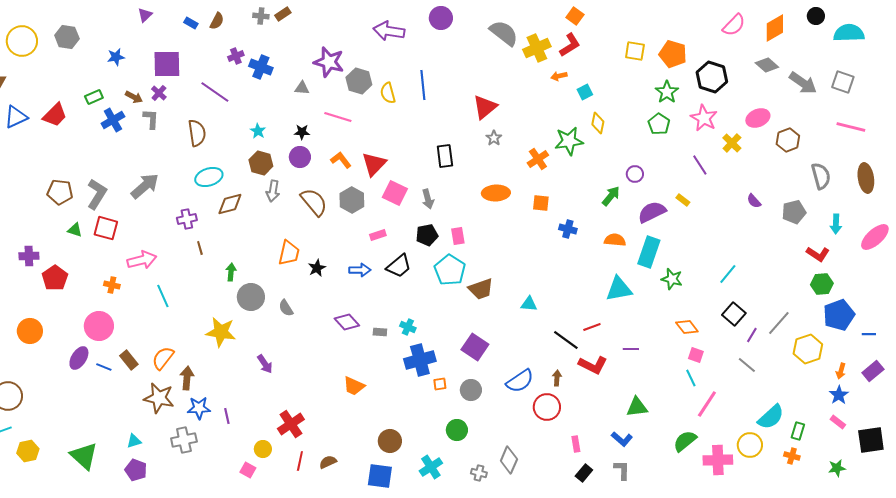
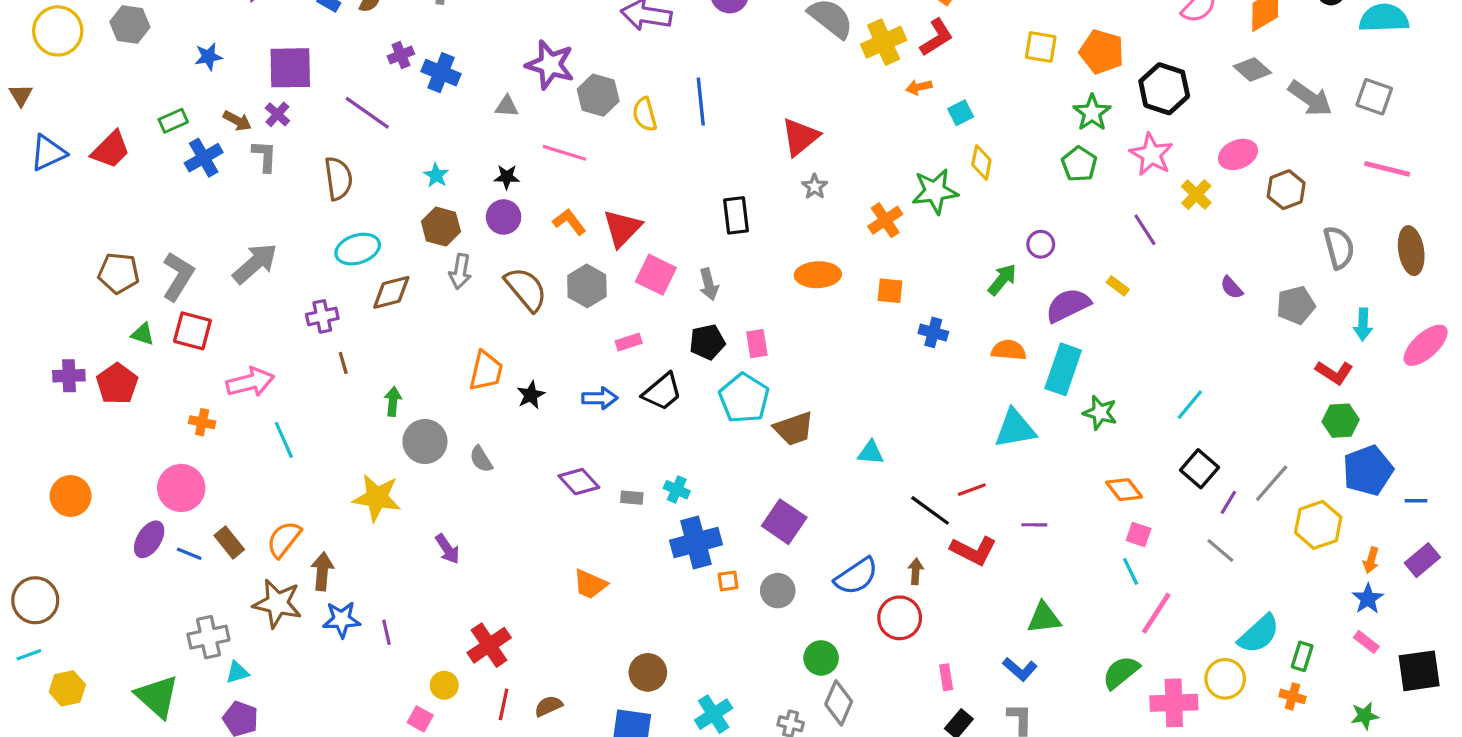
red pentagon: (55, 278) -> (117, 384), moved
green circle: (457, 430) -> (821, 658), moved
gray cross: (184, 440) -> (208, 637), moved

